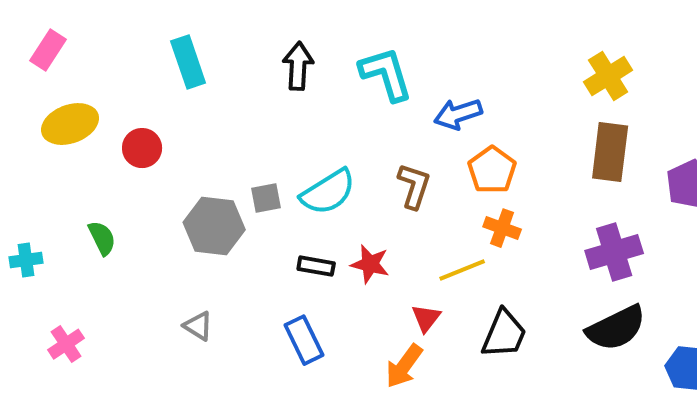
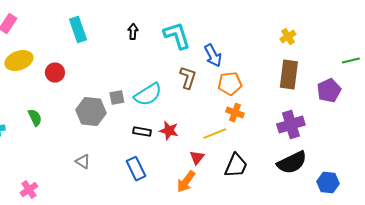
black arrow: (298, 66) -> (133, 32), size x0.7
yellow cross: (608, 76) -> (288, 37), size x0.7
blue arrow: (458, 114) -> (213, 56), turned -100
orange pentagon: (492, 170) -> (230, 84), turned 30
brown L-shape: (414, 186) -> (188, 78), moved
pink cross: (66, 344) -> (29, 190), moved

